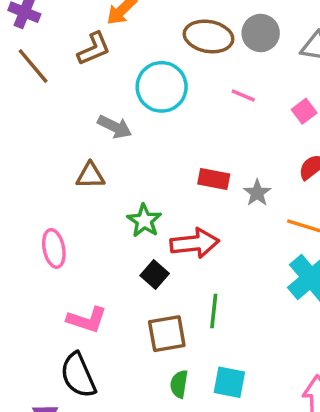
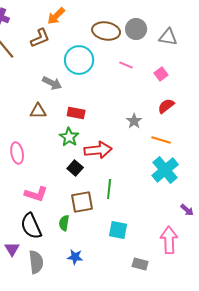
red rectangle: (214, 179) -> (76, 113), moved
green semicircle: (179, 384) -> (64, 223), moved

